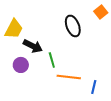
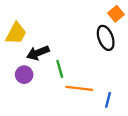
black ellipse: (73, 26) -> (106, 38), moved
black arrow: (33, 46) -> (38, 53), turned 132

